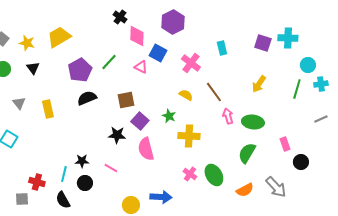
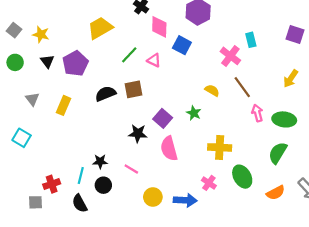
yellow trapezoid: (59, 37) -> (100, 28), moved
pink cross: (191, 63) -> (230, 56), moved
pink triangle: (141, 67) -> (154, 60), moved
purple pentagon: (80, 70) -> (75, 63), moved
brown square: (126, 100) -> (133, 89), moved
yellow rectangle: (48, 109) -> (64, 105), turned 36
yellow cross: (189, 136) -> (220, 147), moved
pink cross: (190, 174) -> (209, 183), moved
red cross: (37, 182) -> (52, 184), turned -35
yellow circle: (131, 205) -> (153, 197), moved

